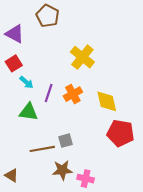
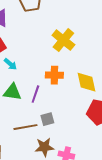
purple line: (49, 93) -> (35, 94), moved
orange cross: (73, 94) -> (54, 75), turned 30

